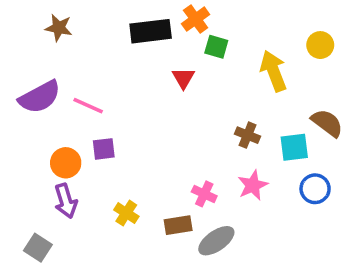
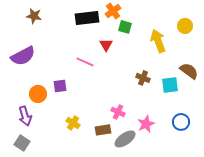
pink line: (88, 106) -> (85, 62), moved
pink star: (253, 185) -> (146, 124), moved
blue circle: (315, 189) -> (181, 122), moved
purple arrow: (66, 201) -> (25, 116), moved

